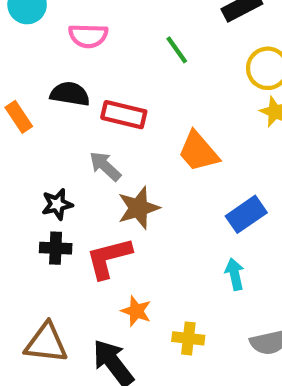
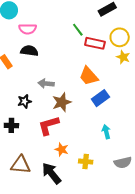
pink semicircle: (88, 36) -> (28, 29), moved
red rectangle: (124, 115) -> (95, 43), moved
gray arrow: (105, 166) -> (46, 84), turned -35
blue rectangle: (246, 214) -> (100, 98), moved
black cross: (56, 248) -> (11, 125), moved

